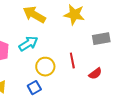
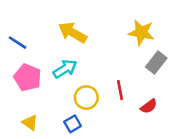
yellow star: (74, 15) -> (141, 33), moved
gray rectangle: (101, 39) -> (156, 63), turned -42

